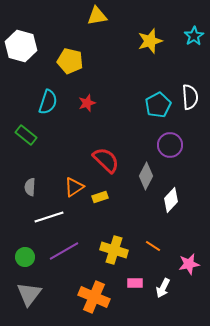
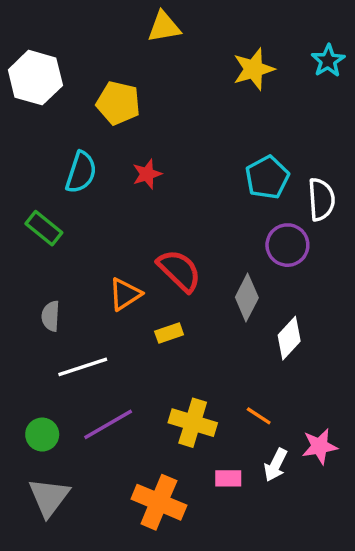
white semicircle: (190, 97) -> (321, 199), moved
orange triangle: (74, 187) -> (125, 294), moved
white arrow: (163, 288) -> (276, 465), moved

